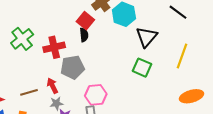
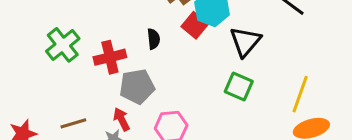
red square: (85, 21) -> (195, 25), moved
yellow line: (182, 56) -> (300, 94), moved
red arrow: (52, 86) -> (122, 119), moved

